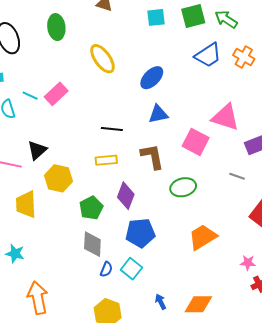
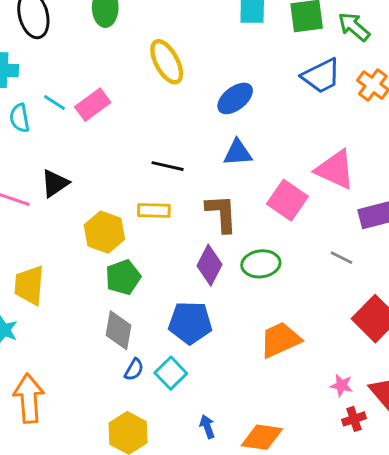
yellow hexagon: (58, 178) -> (104, 232), moved
purple diamond: (126, 196) -> (209, 265), moved
yellow trapezoid: (26, 204) -> (29, 285), moved

